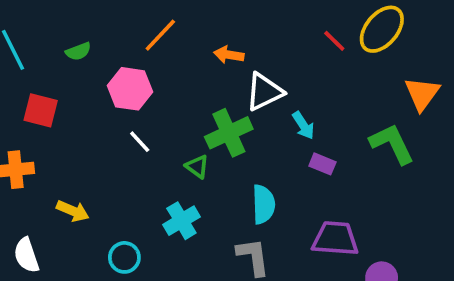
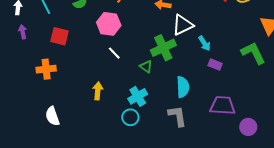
yellow arrow: (73, 211) -> (98, 91), moved, turned -108
cyan circle: (124, 257) -> (130, 117), moved

